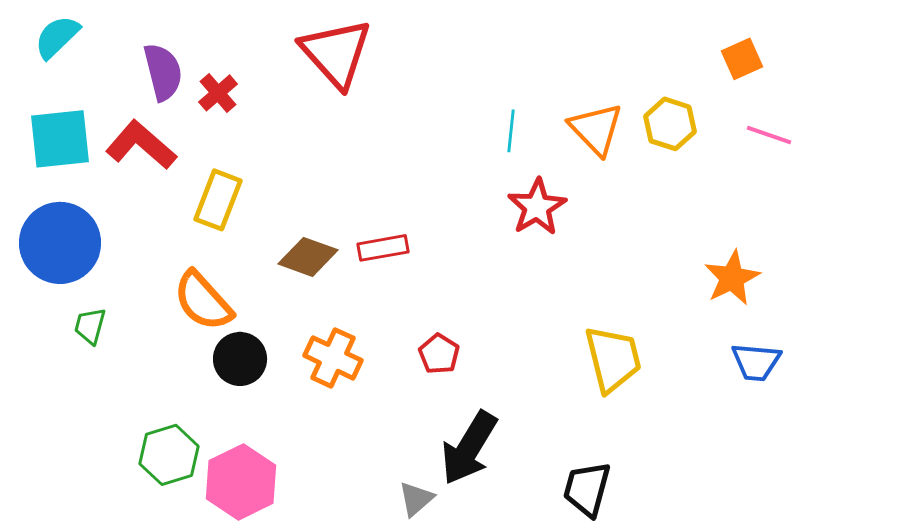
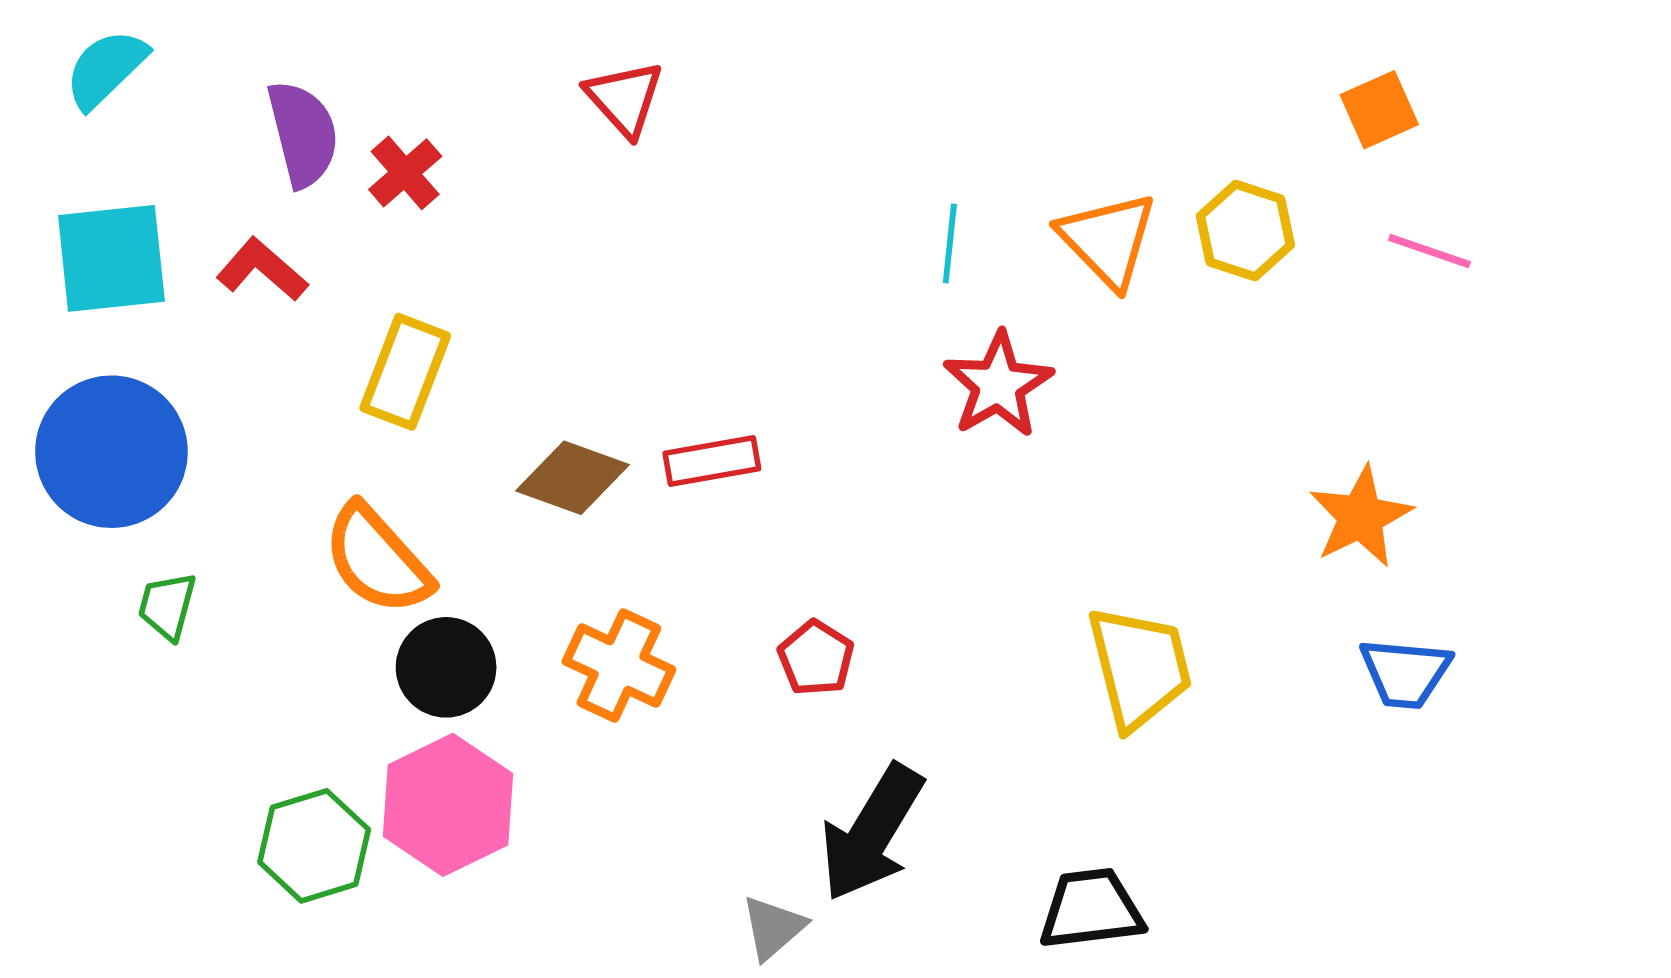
red triangle: (336, 53) -> (625, 99), size x0.6
red L-shape: (141, 145) -> (262, 270), size x0.7
pink hexagon: (241, 482) -> (448, 805), moved
black trapezoid: (587, 489) -> (1091, 909), turned 68

